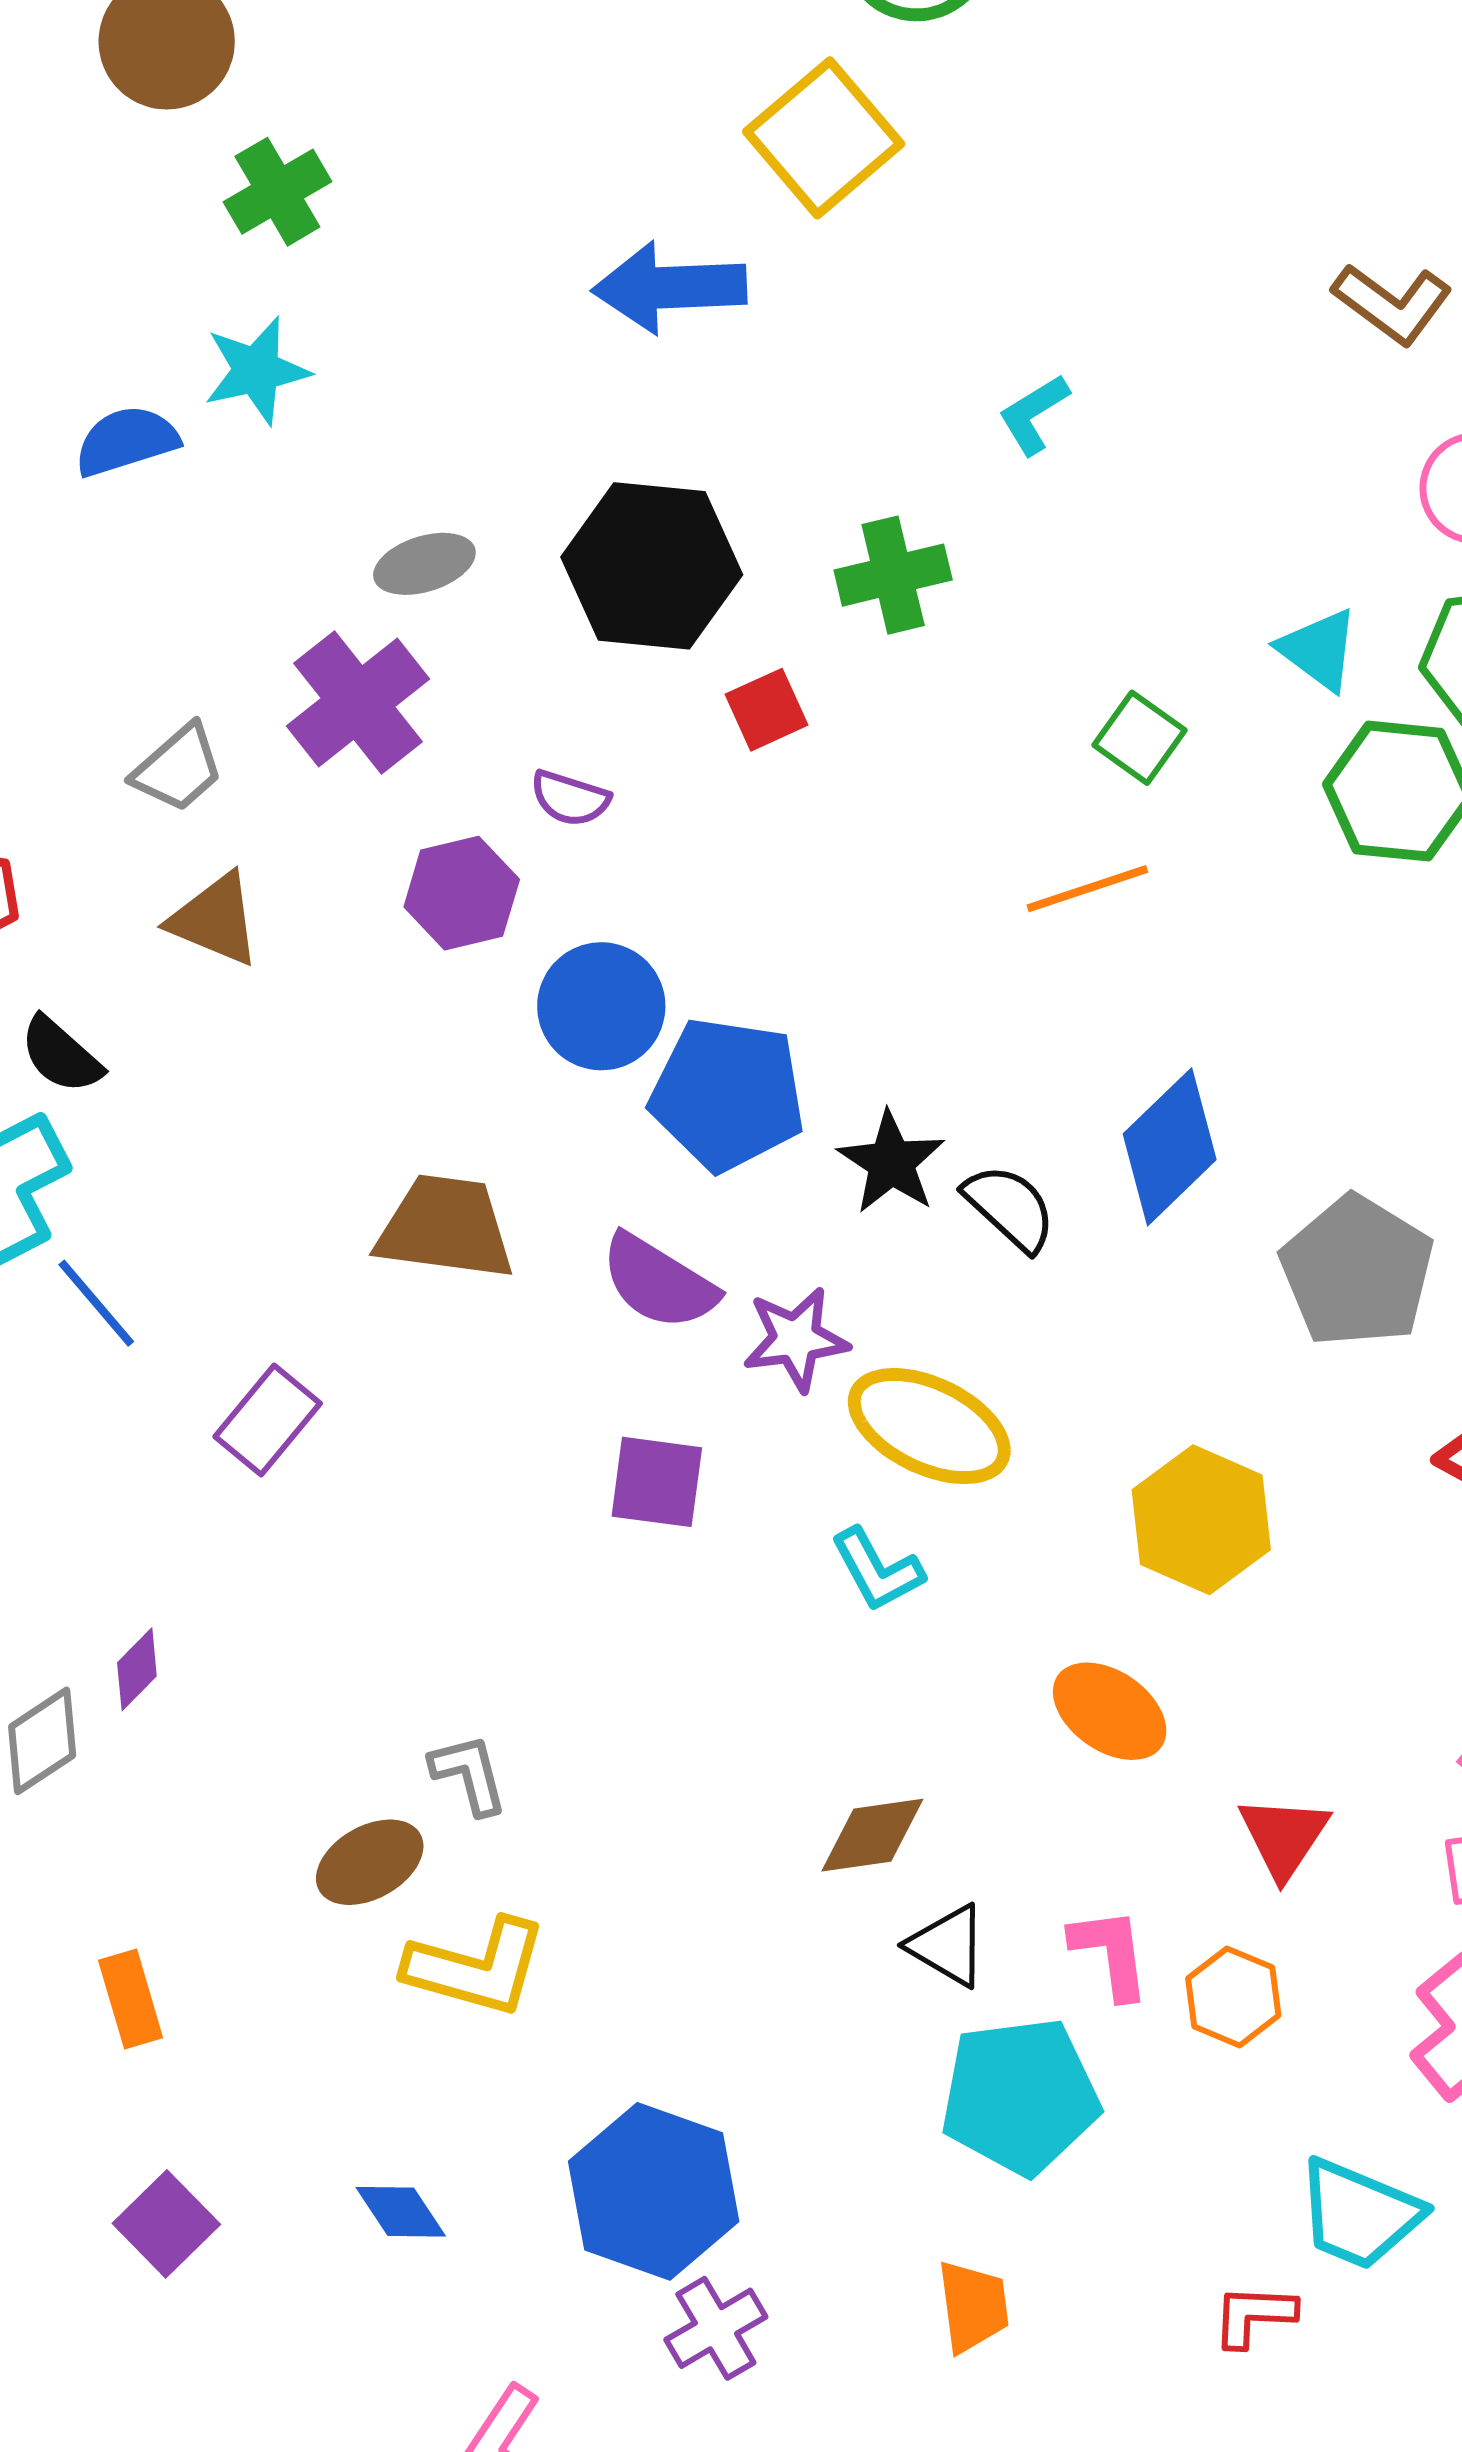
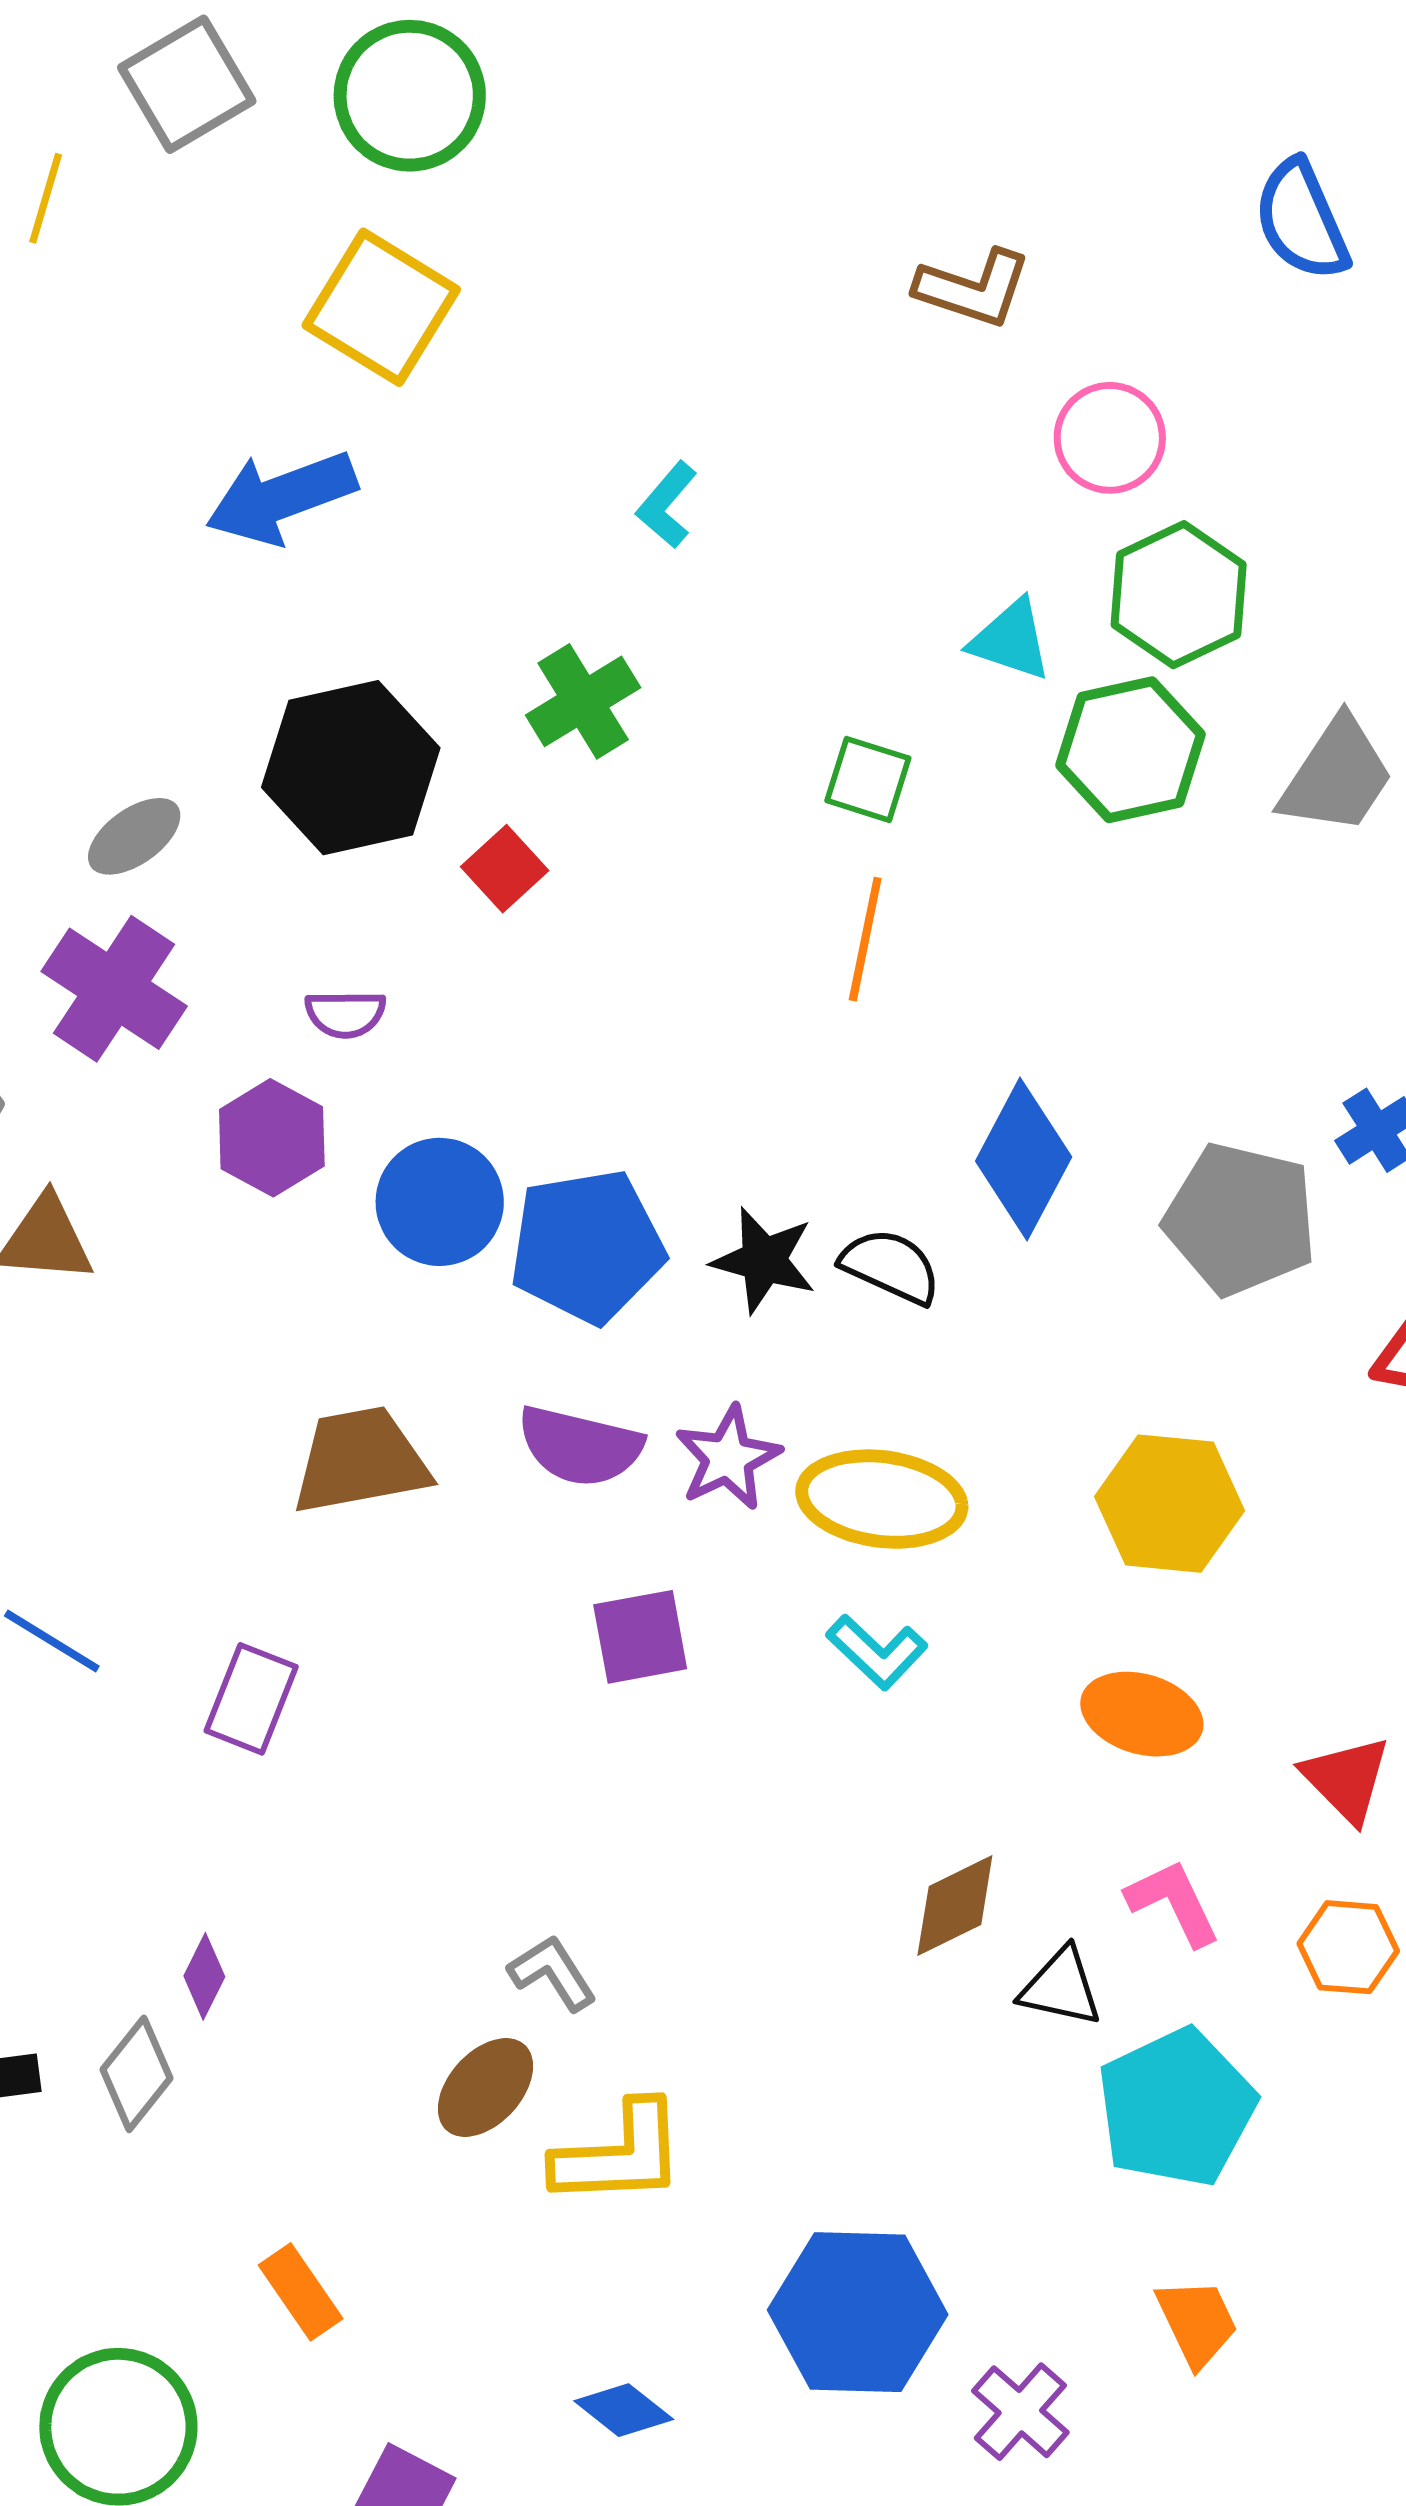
orange line: (1087, 889) -> (865, 939), turned -42
pink L-shape: (1110, 1953) -> (1173, 1902), moved
purple cross: (716, 2328) -> (1020, 2412), moved

